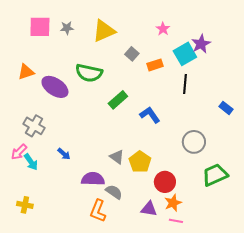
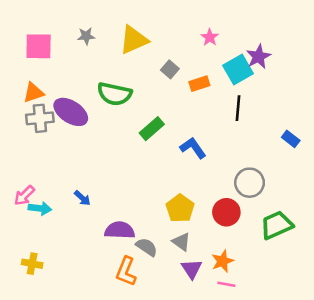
pink square: (40, 27) -> (39, 46), moved
gray cross: (34, 126) -> (40, 118), moved, turned -35
gray triangle: (117, 157) -> (181, 242), moved
cyan arrow: (31, 162) -> (40, 208), turned -48
red circle: (165, 182) -> (226, 212), moved
purple triangle: (149, 209) -> (192, 269), turned 48

